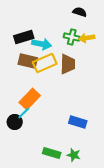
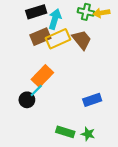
cyan arrow: (42, 44) -> (55, 19), turned -84
brown rectangle: (28, 61) -> (40, 37), turned -36
brown trapezoid: (68, 64) -> (82, 40), turned -40
blue rectangle: (78, 122) -> (92, 100), turned -36

